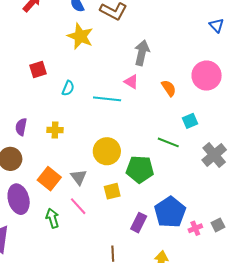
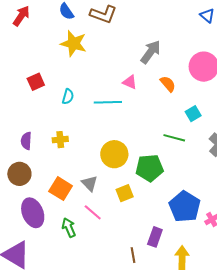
gray arrow: (142, 53) -> (151, 52), moved, turned 30
purple rectangle: (139, 223) -> (155, 237), moved

